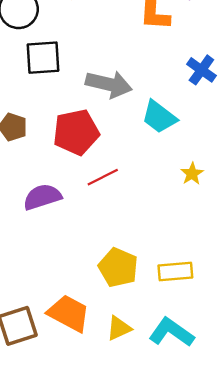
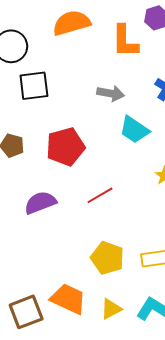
gray arrow: (109, 84) -> (111, 93), moved, size x0.7
red line: (103, 177) -> (100, 195), moved

